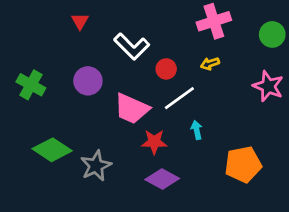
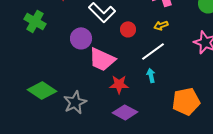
purple circle: (88, 81) -> (81, 38), moved
green cross: (31, 85) -> (35, 21), moved
white line: (179, 98) -> (153, 51), moved

